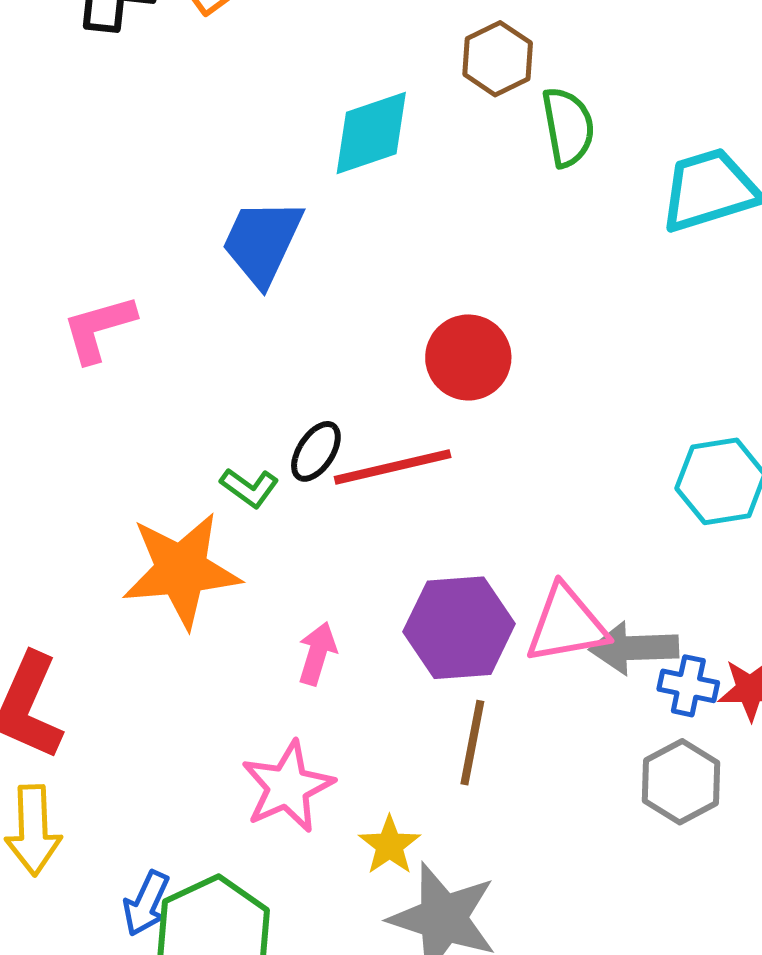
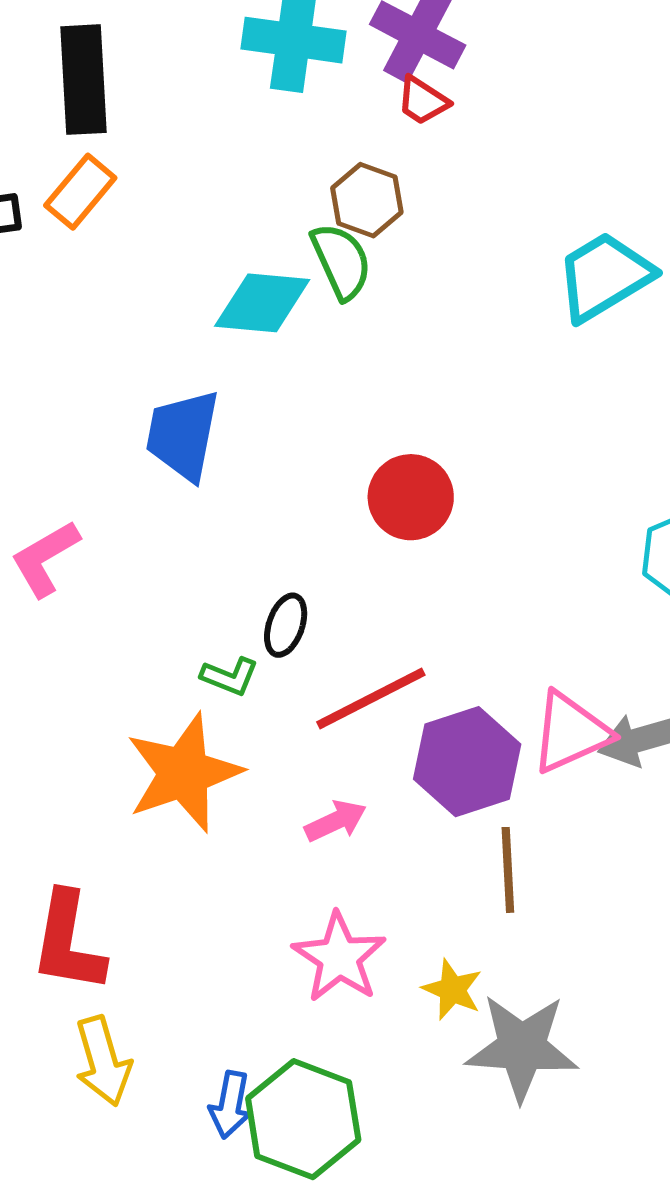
green semicircle: (568, 127) -> (341, 261), moved
cyan diamond: (371, 133) -> (262, 303), turned 38
red line: (393, 467) -> (371, 699), moved
pink arrow: (317, 654) -> (336, 821), turned 62

